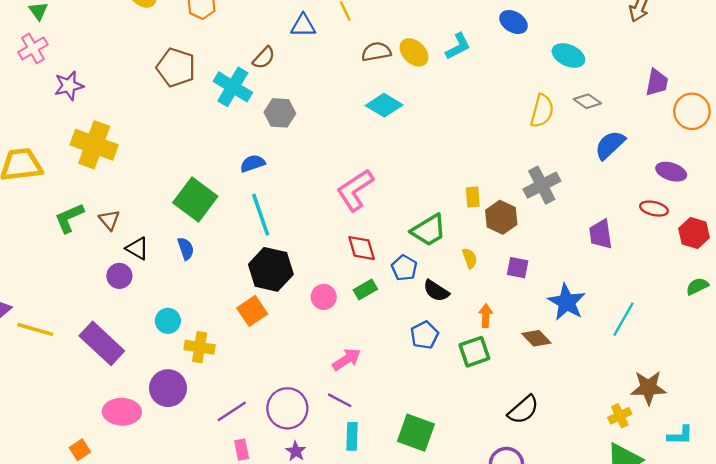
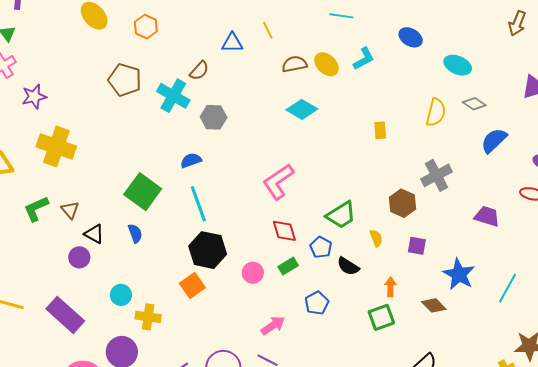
yellow rectangle: (473, 197) -> (380, 130), moved
purple trapezoid: (601, 234) -> (487, 216), turned 116
blue pentagon: (424, 335) -> (317, 303), moved

